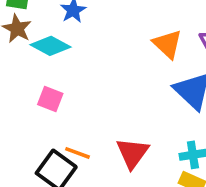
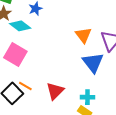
pink square: (50, 99) -> (15, 54), size x1.6

